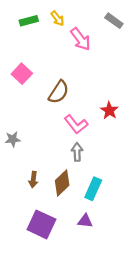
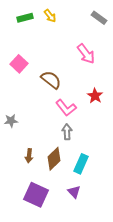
pink arrow: (81, 39) -> (86, 54), moved
brown semicircle: (59, 92) -> (51, 80), turned -85
purple triangle: (85, 221) -> (74, 192), turned 40

